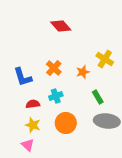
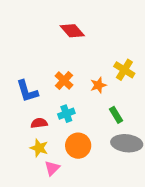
pink triangle: (28, 145) -> (52, 168), moved, turned 32

